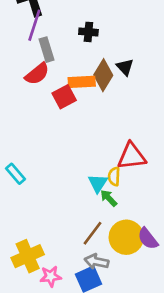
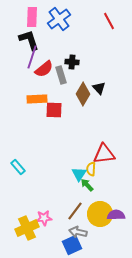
gray rectangle: (47, 50) -> (61, 75), moved
red semicircle: (37, 74) -> (44, 69), moved
orange rectangle: (82, 82) -> (37, 99), moved
red square: (64, 97) -> (54, 110), turned 30
purple semicircle: (148, 239) -> (116, 215), turned 126
pink star: (51, 276) -> (44, 218), moved

